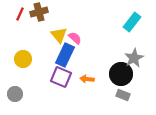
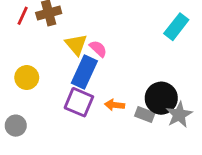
gray star: (134, 58) -> (179, 115), moved
gray rectangle: (123, 95) -> (145, 115), moved

